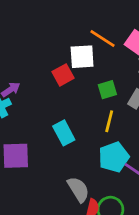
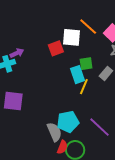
cyan rectangle: (64, 133) -> (77, 75), moved
cyan pentagon: (114, 157) -> (68, 122), moved

